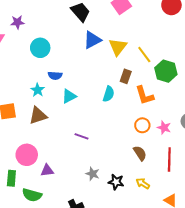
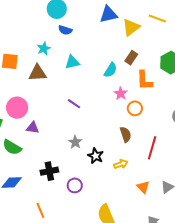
yellow line: (144, 55) -> (157, 18), moved, turned -48
blue semicircle: (55, 75) -> (65, 30), moved
pink star: (164, 128) -> (121, 93), moved
yellow arrow: (143, 183) -> (121, 164), turned 112

